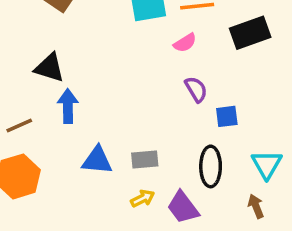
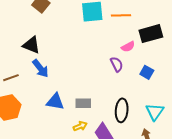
pink semicircle: (185, 43) -> (128, 47), moved
blue arrow: (68, 106) -> (40, 68), turned 138
blue square: (227, 116) -> (147, 72), moved, turned 32

